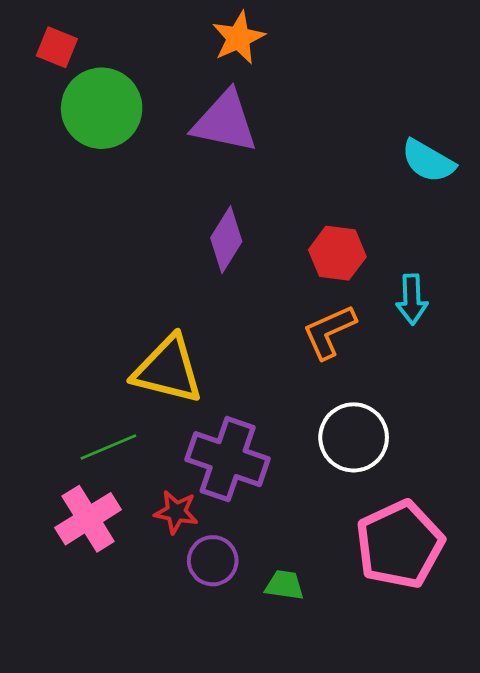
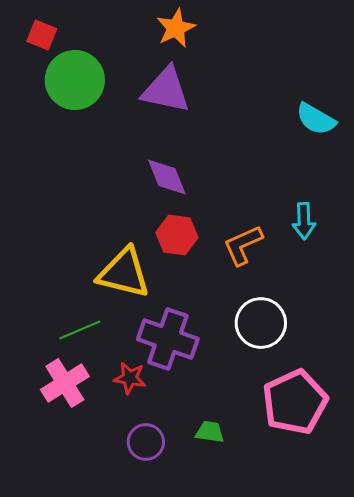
purple diamond: (226, 240) -> (167, 177), turned -54
red hexagon: (337, 253) -> (177, 235), moved
purple circle: (213, 561) -> (146, 442), moved

